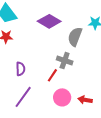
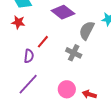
red line: (52, 75) -> (43, 42), moved

